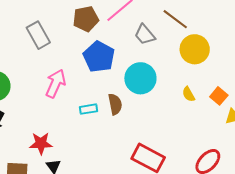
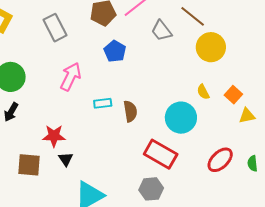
blue pentagon: (99, 57) -> (115, 51), size x0.7
cyan circle: (140, 78) -> (181, 118), moved
brown semicircle: (115, 104) -> (130, 111), moved

